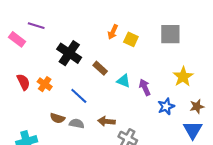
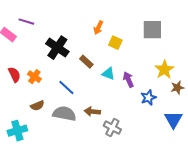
yellow square: (131, 39) -> (115, 43), moved
brown star: (197, 106) -> (177, 88), moved
brown semicircle: (57, 118) -> (37, 106), moved, turned -40
gray semicircle: (77, 123) -> (64, 114), size x1.6

